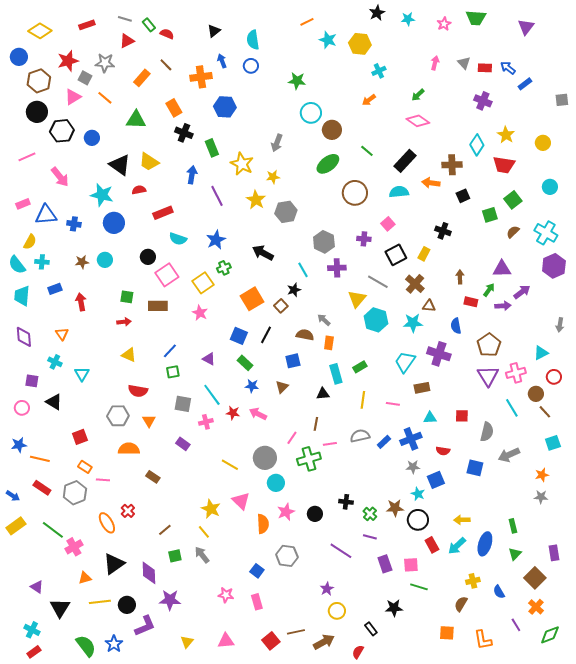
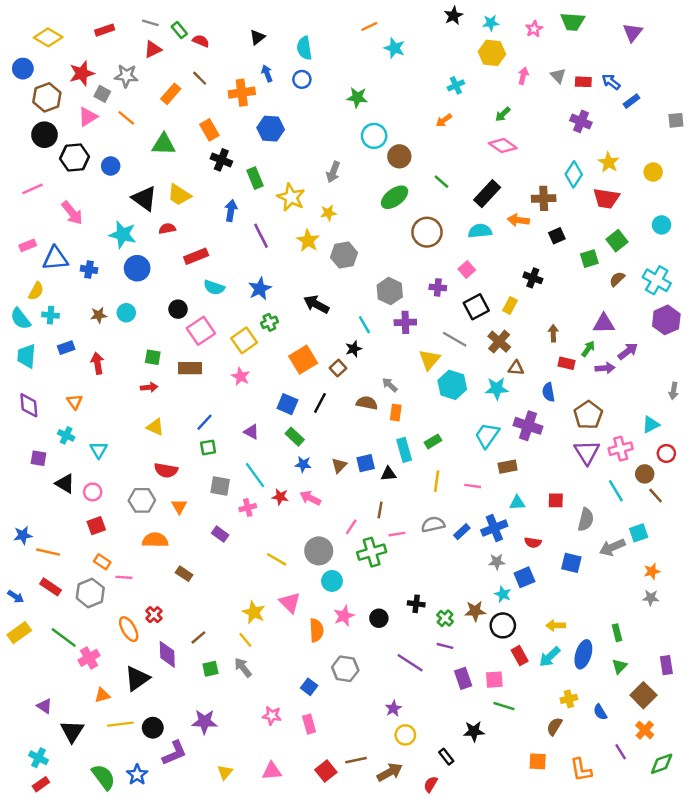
yellow hexagon: (360, 44) -> (492, 53), moved
blue square: (293, 361) -> (366, 463), moved
pink circle: (22, 408) -> (93, 492), moved
cyan square: (553, 443) -> (639, 533), moved
purple diamond: (149, 573) -> (167, 654), moved

